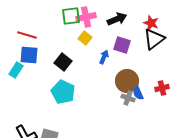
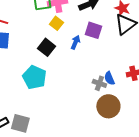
black square: (63, 62) -> (46, 47), moved
brown circle: (127, 81) -> (108, 106), moved

